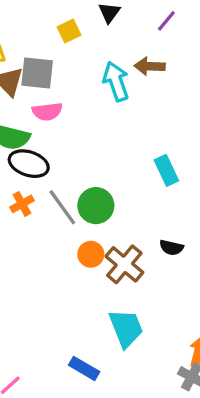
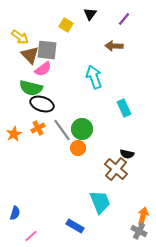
yellow square: (69, 31) -> (66, 25), turned -32
cyan arrow: (116, 81) -> (94, 77), moved
pink semicircle: (47, 112) -> (43, 69), moved, turned -30
orange circle: (91, 254) -> (78, 148), moved
brown cross: (124, 264) -> (116, 169), moved

